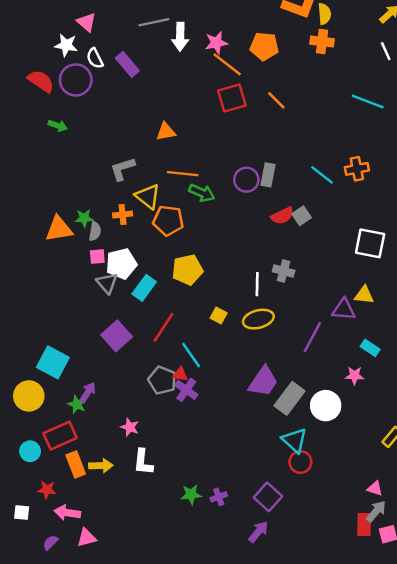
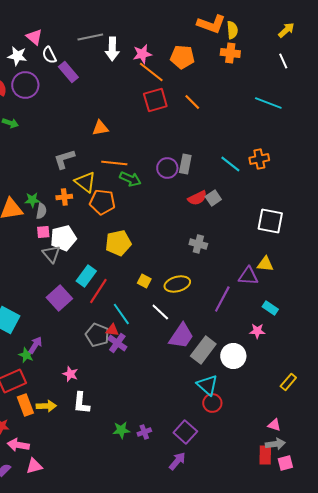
white semicircle: (95, 58) -> (49, 55), moved
white line: (257, 284) -> (160, 312), moved, turned -48
cyan rectangle: (144, 288) -> (86, 276), moved
gray arrow: (376, 511) -> (275, 444), turned 42

